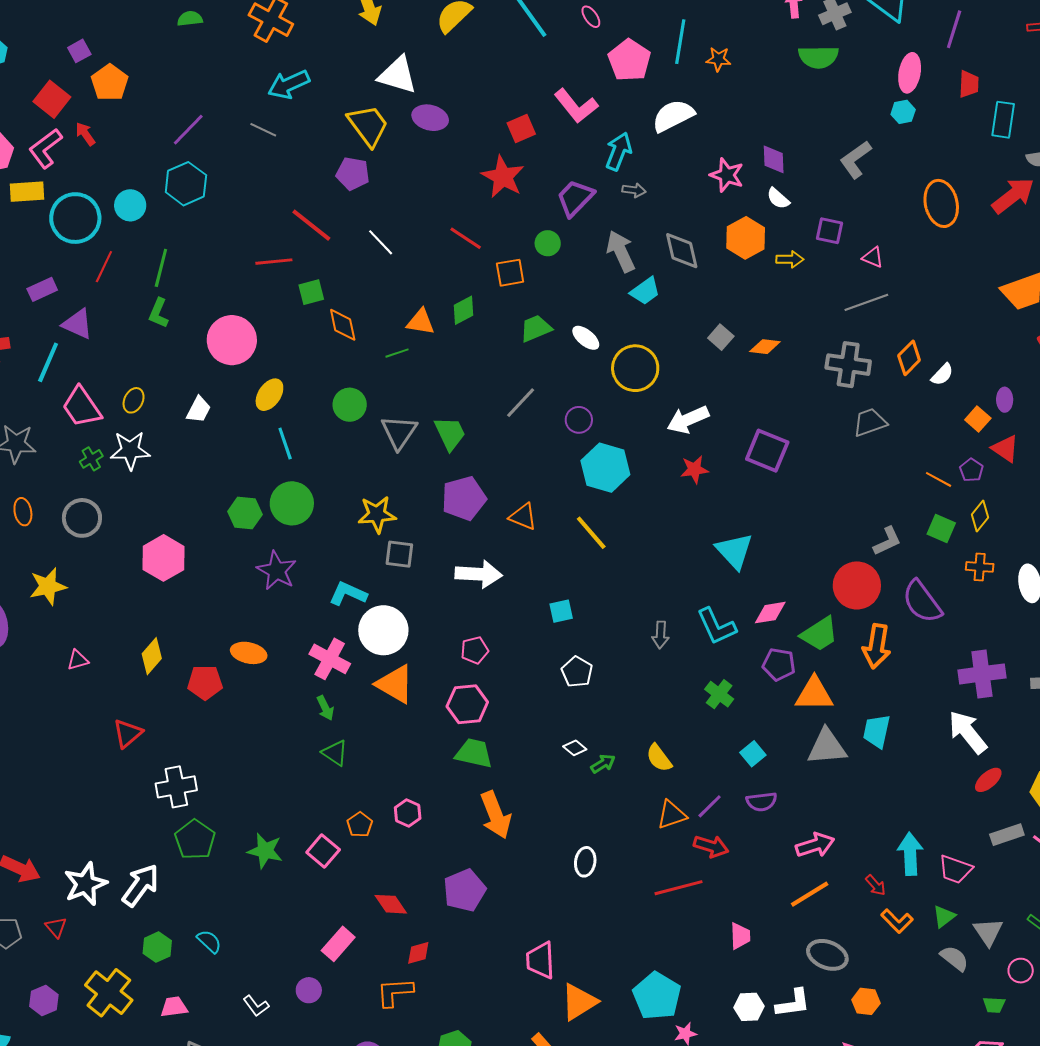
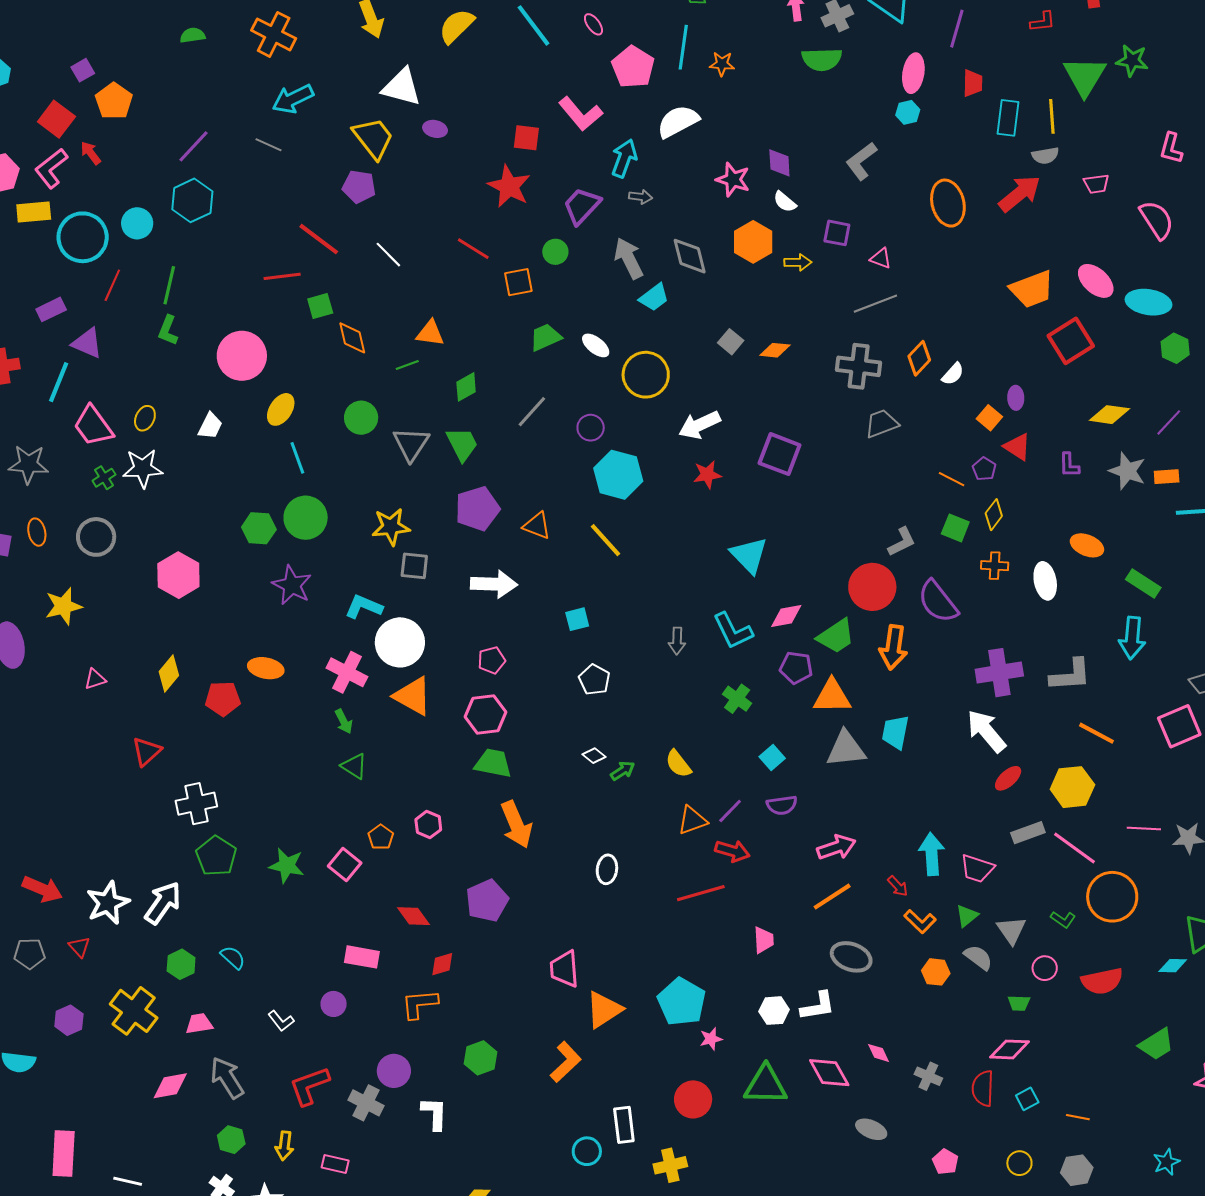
purple ellipse: (430, 118) -> (435, 129), size x0.7
red square: (521, 129) -> (526, 138), turned 32
green diamond: (463, 310) -> (466, 387), moved
pink rectangle: (338, 944) -> (362, 957), turned 60
orange hexagon: (866, 1001) -> (936, 972), moved

